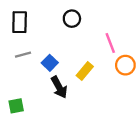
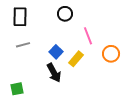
pink line: (110, 43) -> (88, 36), moved
blue square: (50, 63) -> (56, 52), moved

